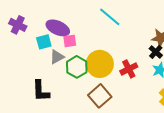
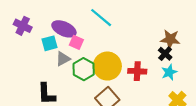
cyan line: (110, 17) -> (101, 18), moved
pink square: (70, 41) -> (76, 42), turned 32
red cross: (129, 69) -> (137, 71), turned 30

